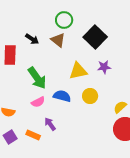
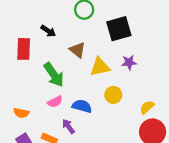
black square: (95, 37) -> (119, 29), turned 30
brown triangle: (58, 40) -> (77, 50), moved
blue semicircle: (62, 96) -> (82, 106), moved

